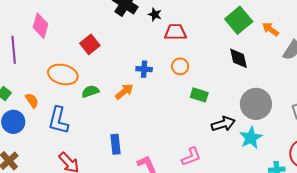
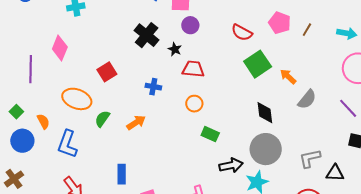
black diamond: (238, 58) -> (265, 113), moved
blue cross: (144, 69) -> (153, 87), moved
green semicircle: (90, 91) -> (102, 119), turned -42

